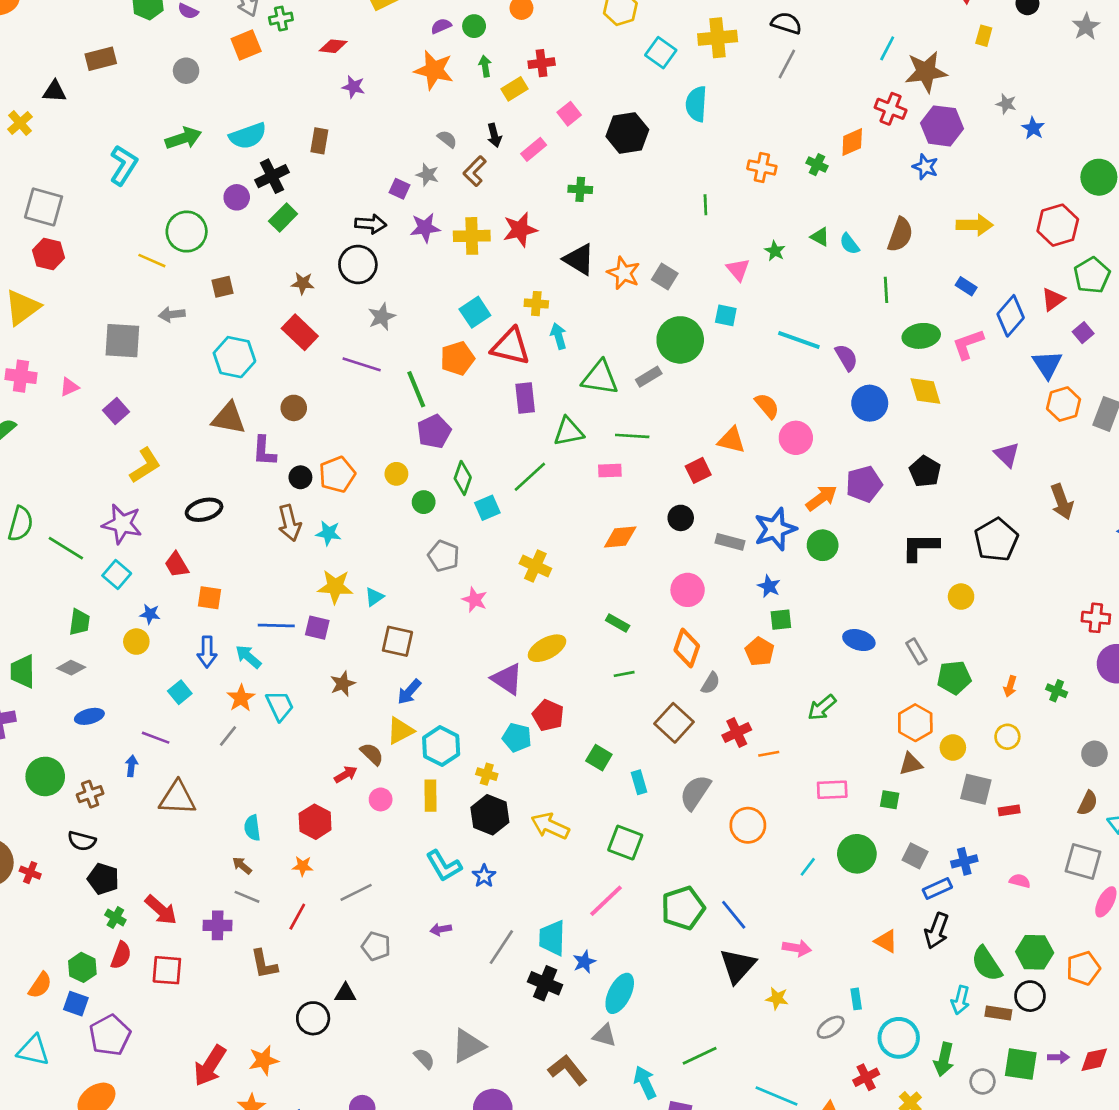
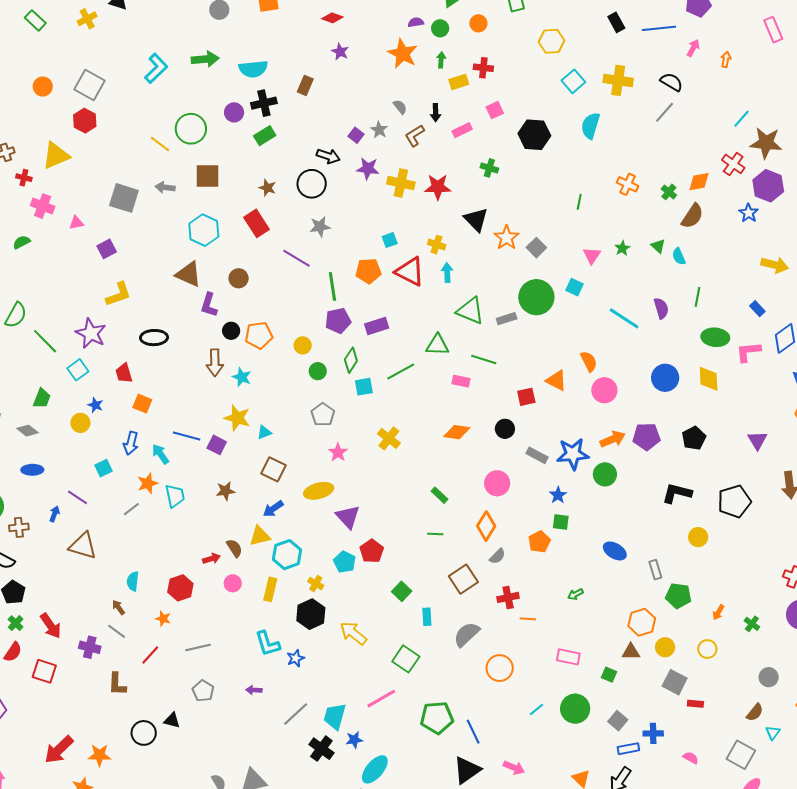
brown semicircle: (900, 235) -> (692, 216), moved
brown square: (222, 287) -> (208, 176), size x1.5
cyan square: (475, 312) -> (390, 240), size x0.7
purple semicircle: (846, 357) -> (661, 308), moved
purple rectangle: (525, 398) -> (377, 326), moved, turned 65
yellow ellipse: (547, 648) -> (319, 491), moved
green arrow: (822, 707) -> (575, 594), size x0.7

